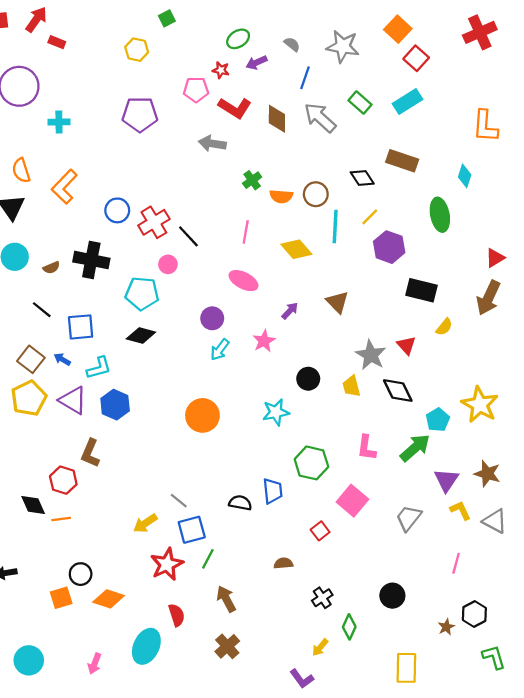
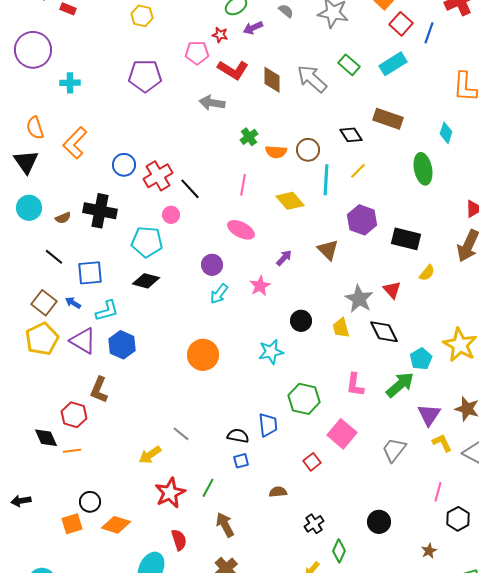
blue line: (305, 78) -> (429, 33), moved
purple hexagon: (389, 247) -> (362, 220), moved
blue square: (192, 530) -> (241, 461), moved, size x0.6
black hexagon: (474, 614) -> (458, 519), moved

